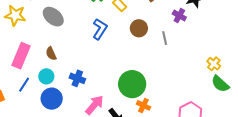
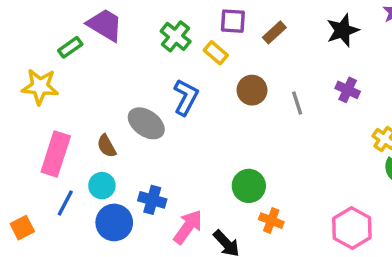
purple cross: (179, 16) -> (348, 90), moved
gray ellipse: (53, 17) -> (146, 123), moved
blue cross: (77, 78) -> (152, 200), moved
green circle: (132, 84) -> (249, 186), size x0.7

